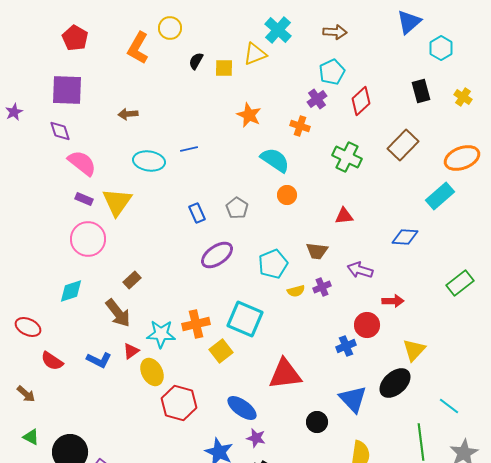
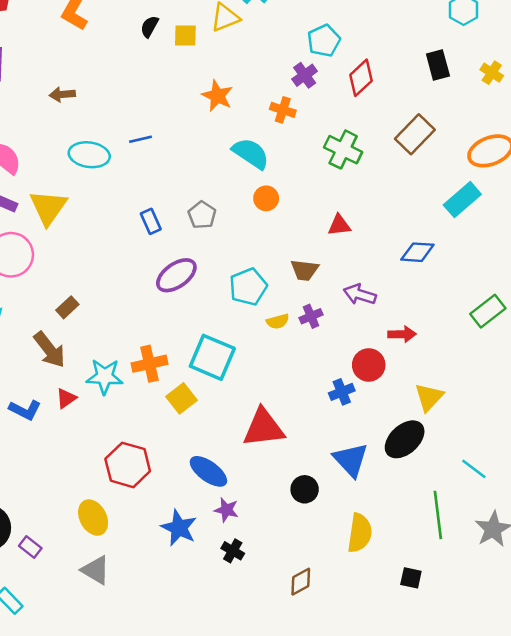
yellow ellipse: (152, 372) -> (93, 518), moved

